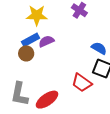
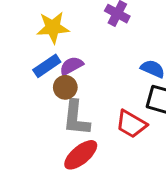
brown circle: (26, 53) -> (65, 87), moved
gray L-shape: (19, 94) -> (76, 118), moved

